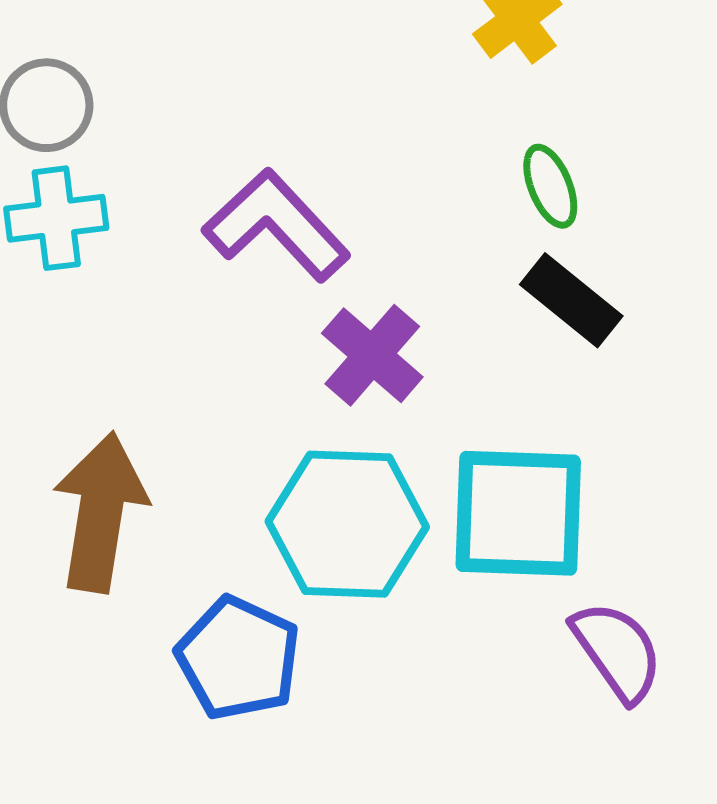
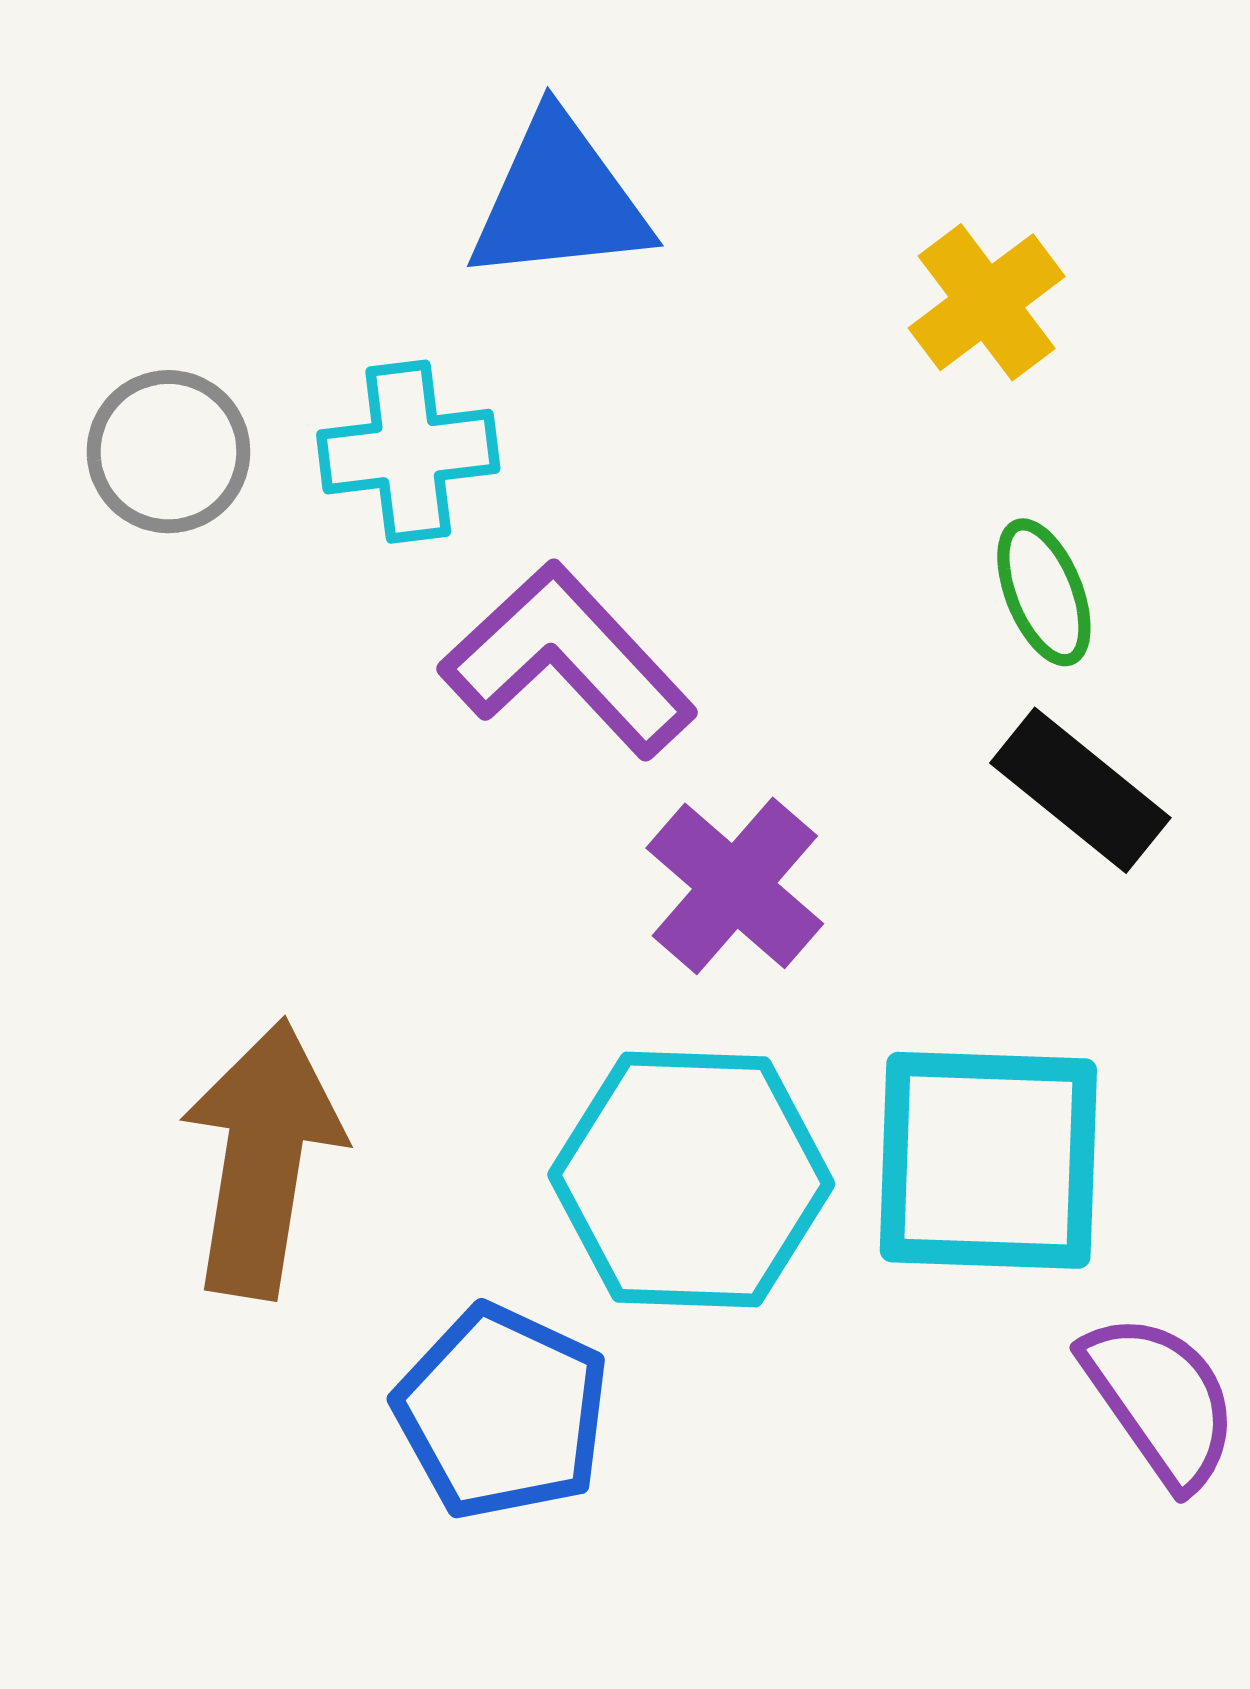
cyan cross: (56, 218) -> (408, 452), moved

